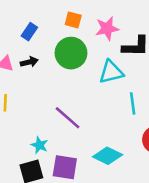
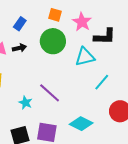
pink star: (107, 28) -> (82, 22), turned -30
cyan line: (133, 103) -> (102, 82), turned 48
cyan star: (39, 145) -> (25, 103), moved

